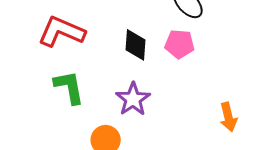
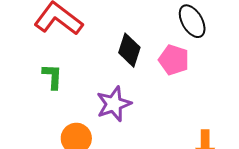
green L-shape: (69, 87) -> (52, 76), size x0.7

